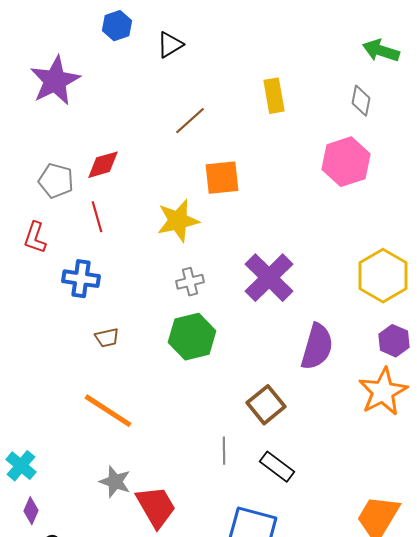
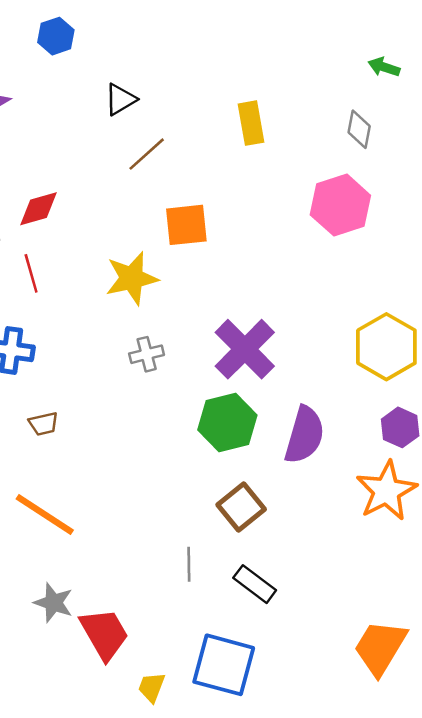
black triangle: (170, 45) -> (121, 99), moved
green arrow: (381, 51) -> (384, 67), size x0.7
green hexagon: (192, 337) -> (227, 423), moved

